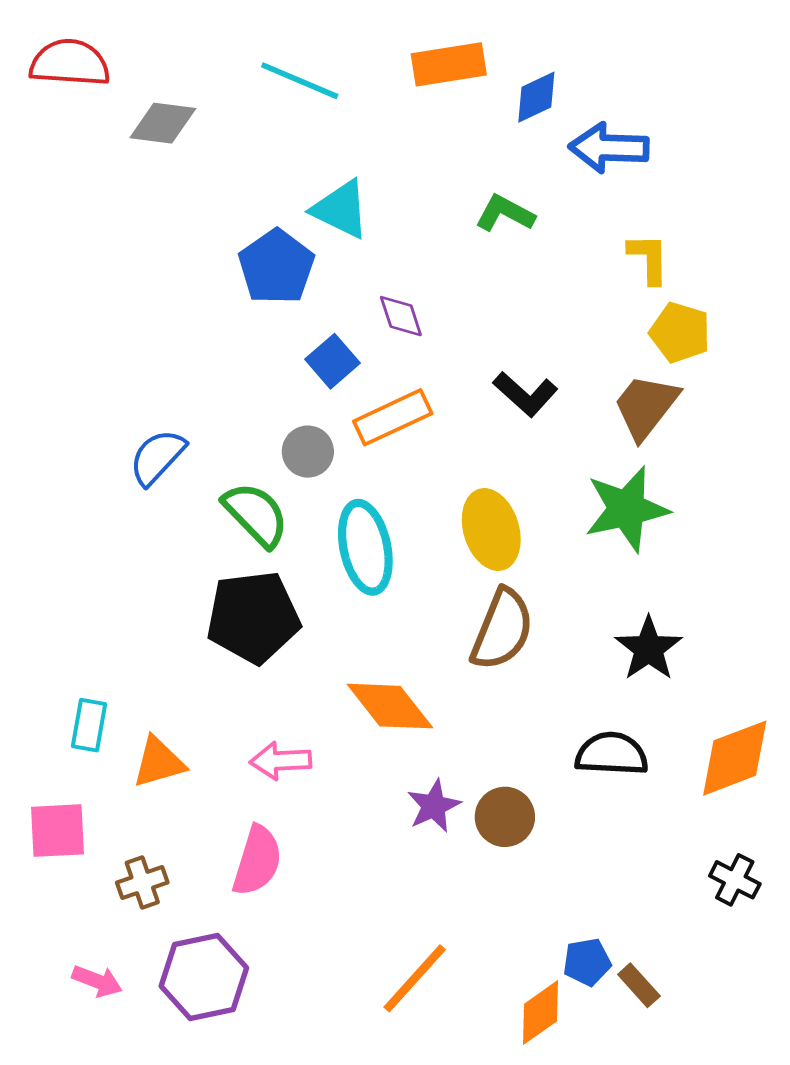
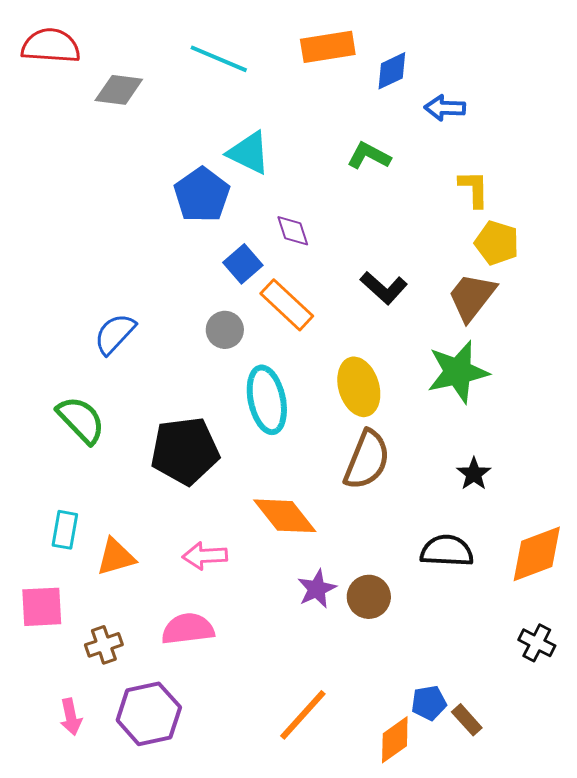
blue arrow: (609, 148) -> (445, 108), size x0.7
orange rectangle: (393, 417) -> (287, 305), turned 68
green semicircle: (256, 514) -> (81, 420), moved
black star: (649, 649) -> (474, 474), size x0.7
pink semicircle: (257, 861) -> (188, 629), turned -114
pink arrow: (97, 981) -> (71, 717), turned 57

